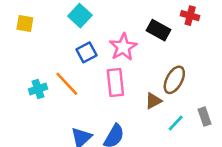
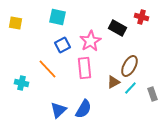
cyan square: (80, 16) -> (57, 17), turned -30
cyan cross: (38, 89) -> (21, 83), moved, turned 32
cyan line: (176, 123) -> (130, 88), moved

